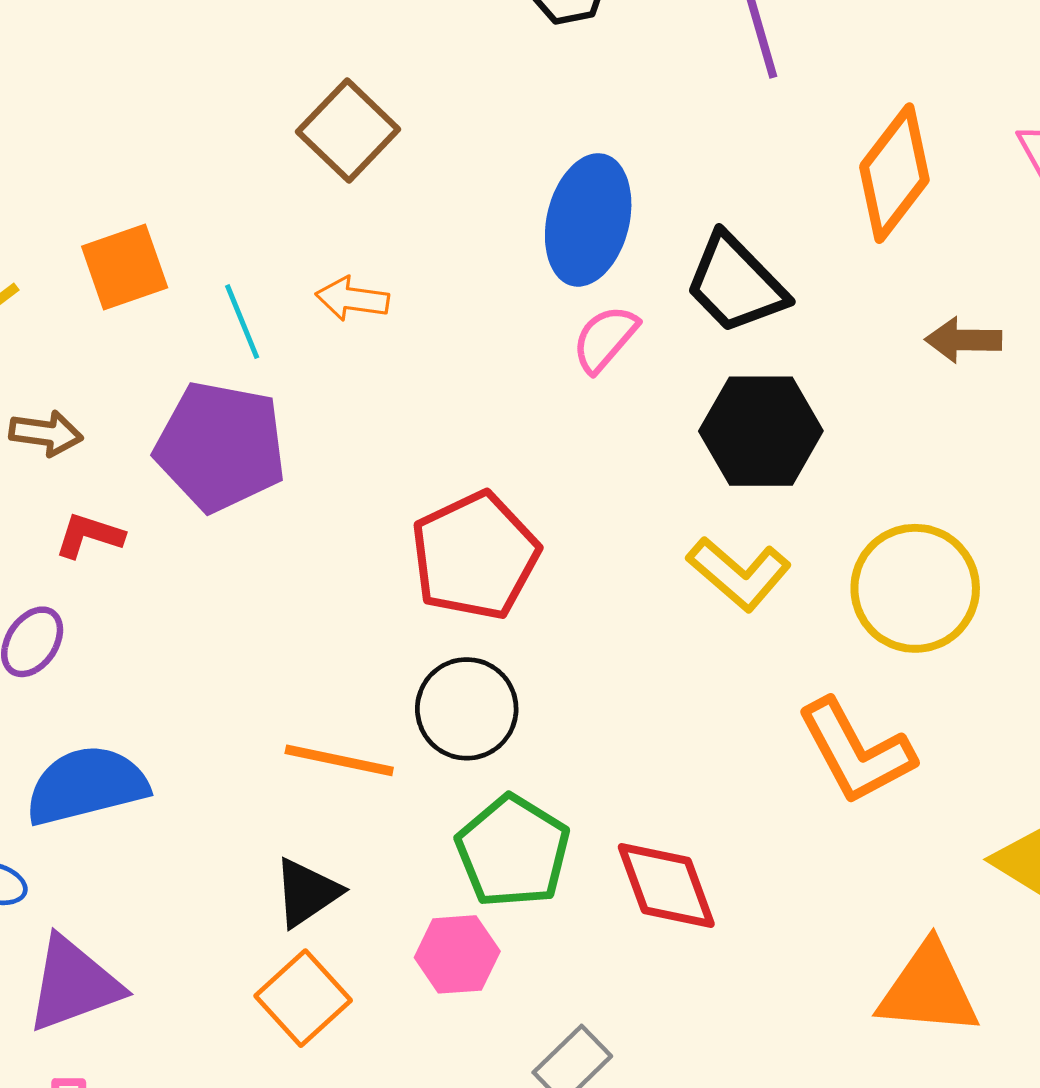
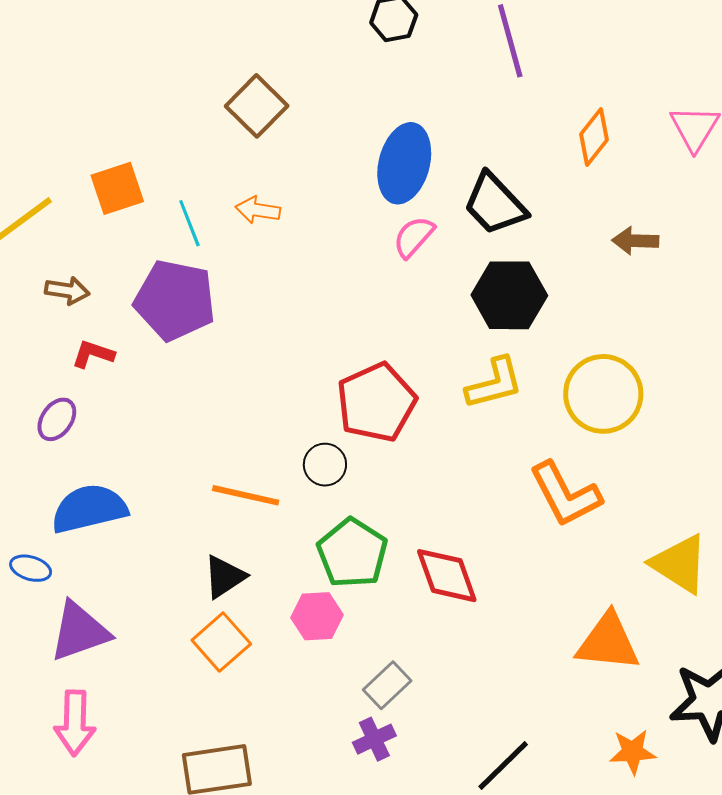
orange diamond: (894, 173) -> (594, 137), size x0.7
red pentagon: (475, 556) -> (376, 402), moved
yellow L-shape: (739, 574) -> (494, 383), turned -56
black circle: (467, 709) -> (325, 465), size x0.7

